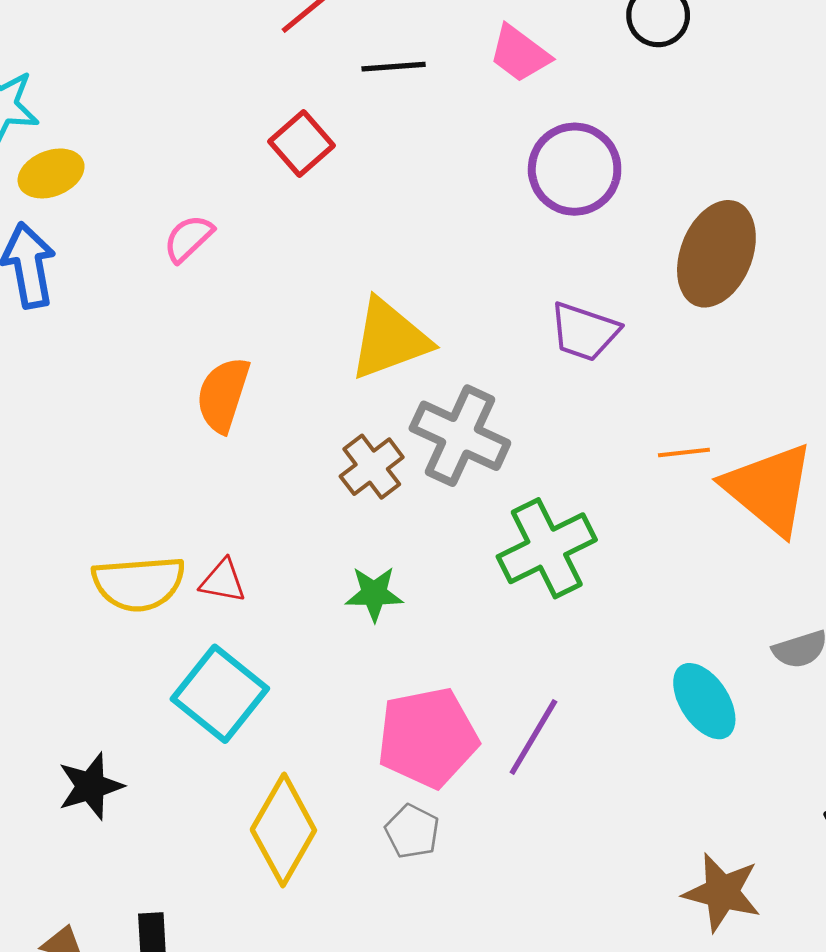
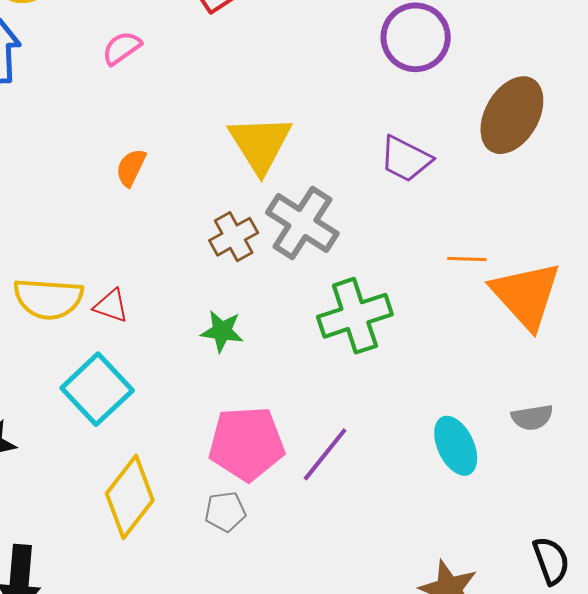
yellow triangle: (389, 339) -> (260, 144), turned -50
orange semicircle: (223, 395) -> (131, 168), size x0.7
gray pentagon: (412, 831) -> (225, 512), turned 30

